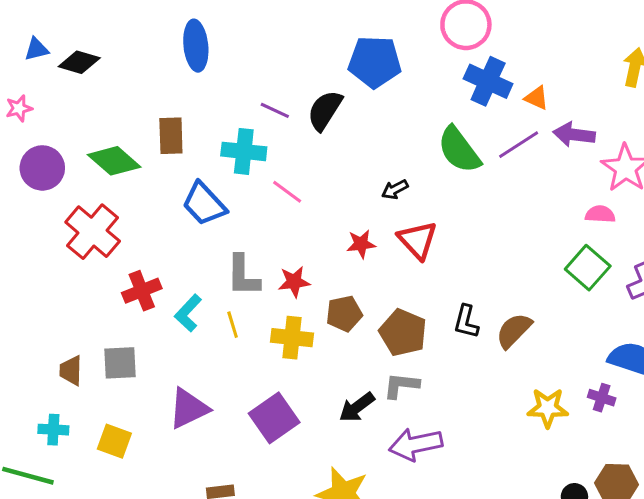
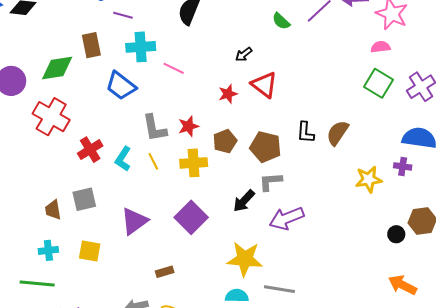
purple line: (275, 110) -> (123, 15), moved
green semicircle: (459, 150) -> (281, 21), size x0.6
green diamond: (114, 161) -> (57, 68), turned -40

